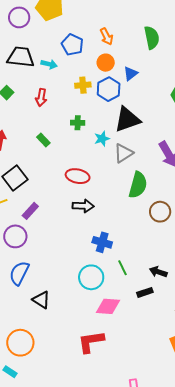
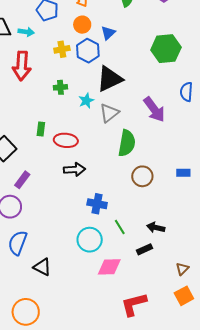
red arrow: (41, 97) -> (22, 66), size x1.6
green rectangle: (43, 140) -> (41, 129), moved, turned 56
brown circle: (160, 212) -> (142, 176), moved
red L-shape: (91, 342) -> (134, 304), moved

